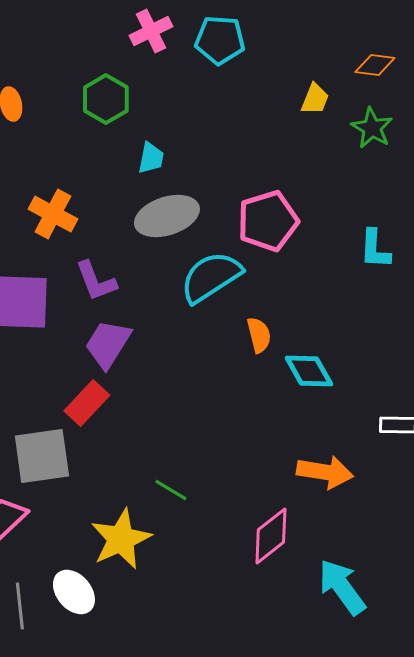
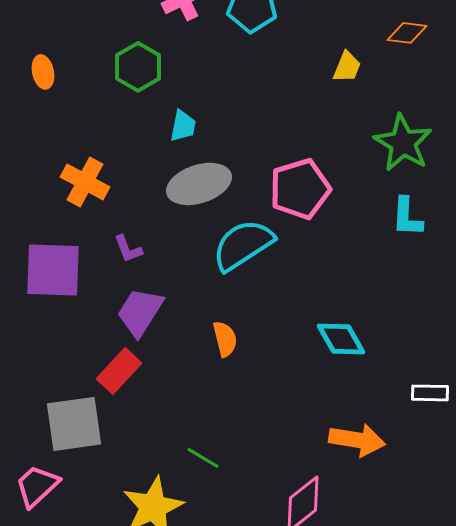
green star: (372, 128) -> (403, 143), moved, size x1.4
purple L-shape: (96, 281) -> (128, 249), size x0.7
orange semicircle: (259, 335) -> (225, 339), moved

